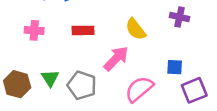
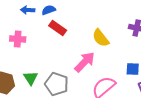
red rectangle: (83, 30) -> (58, 28), moved, turned 36

